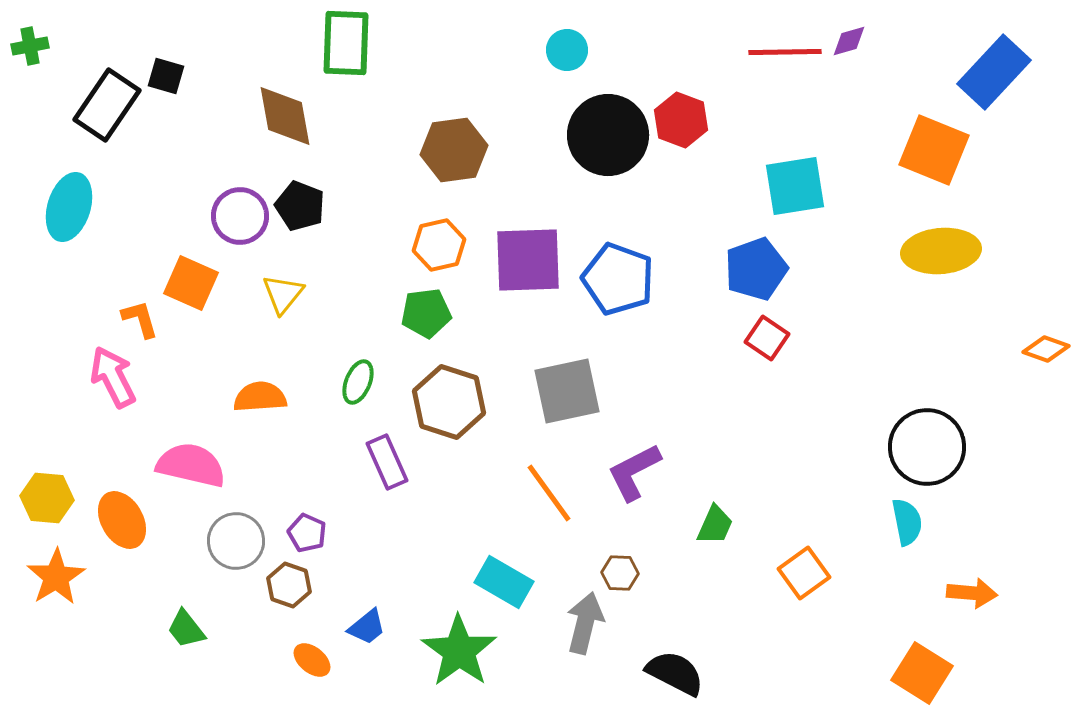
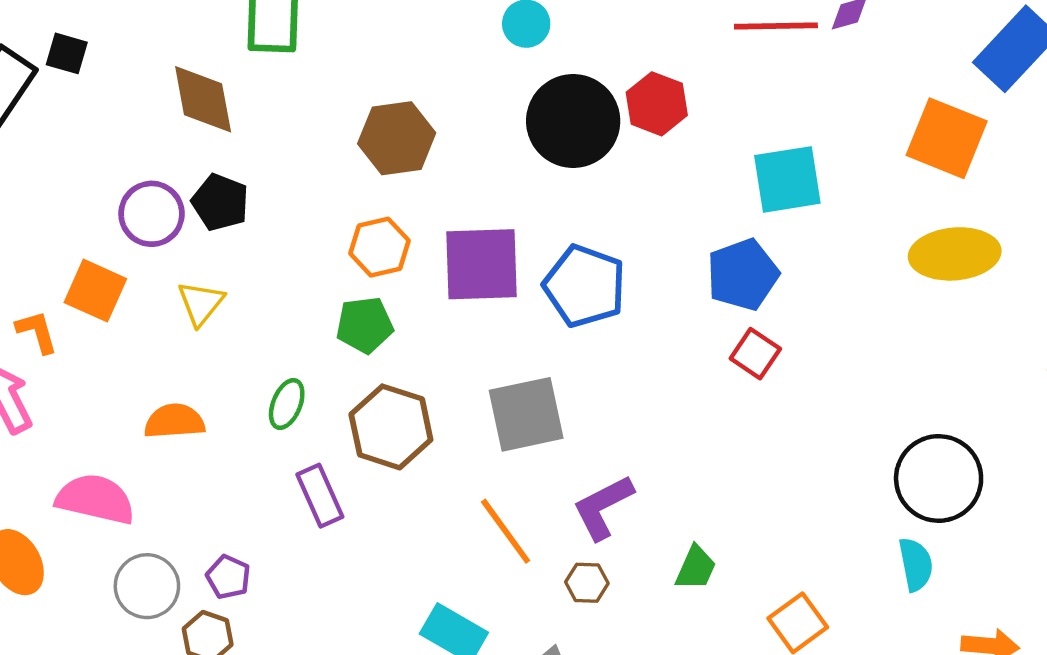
brown hexagon: (620, 573) -> (587, 583), moved

